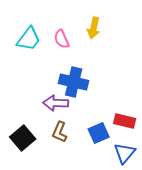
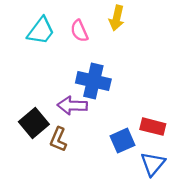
brown L-shape: (60, 132) -> (58, 139), moved
black square: (23, 138) -> (34, 123), moved

